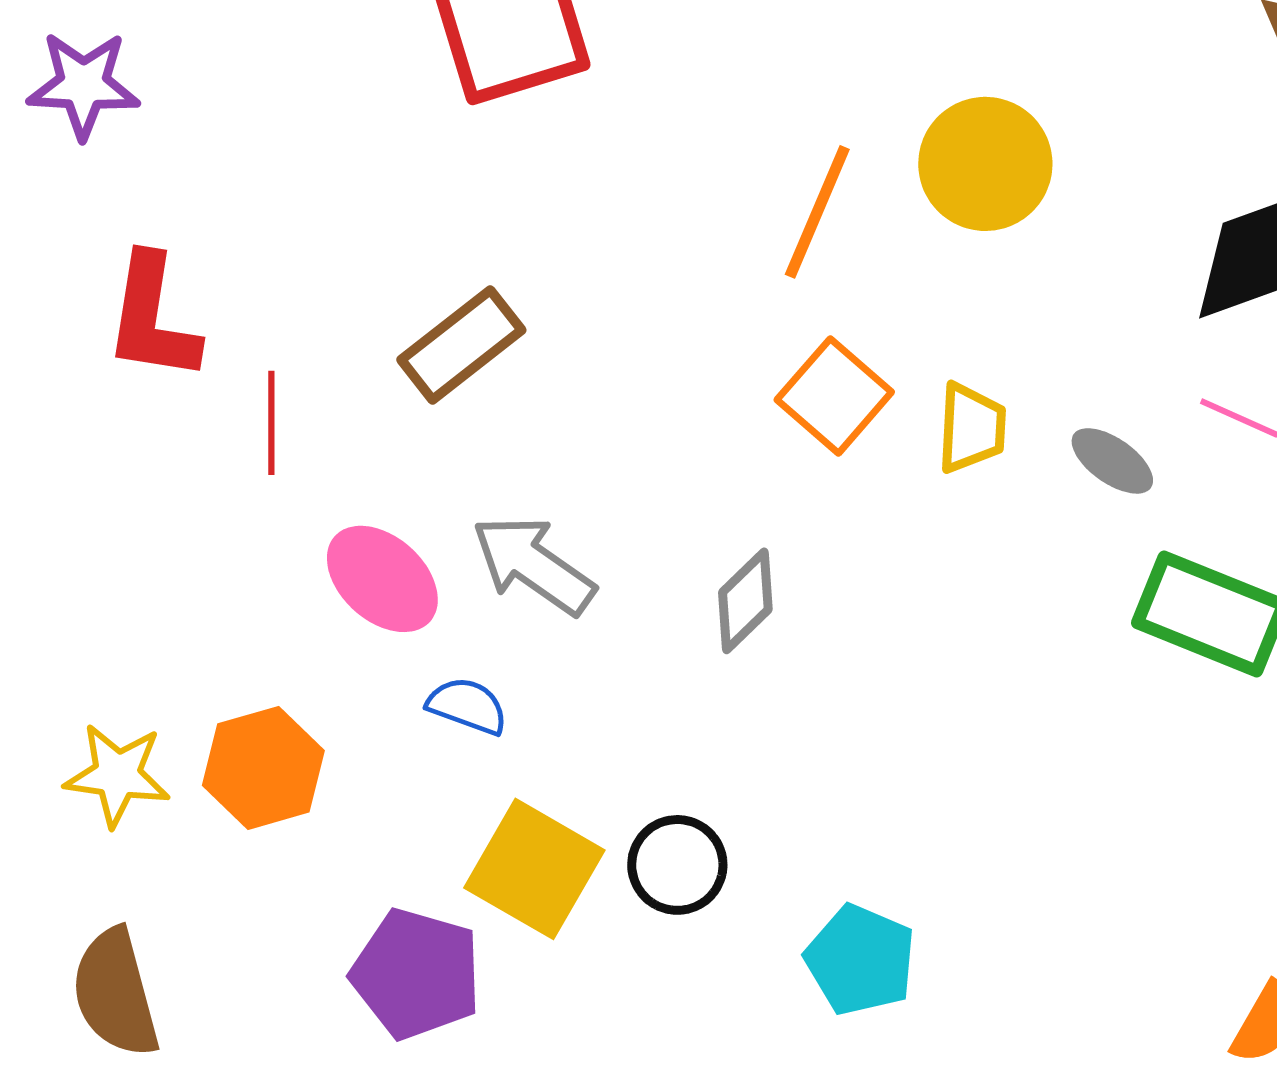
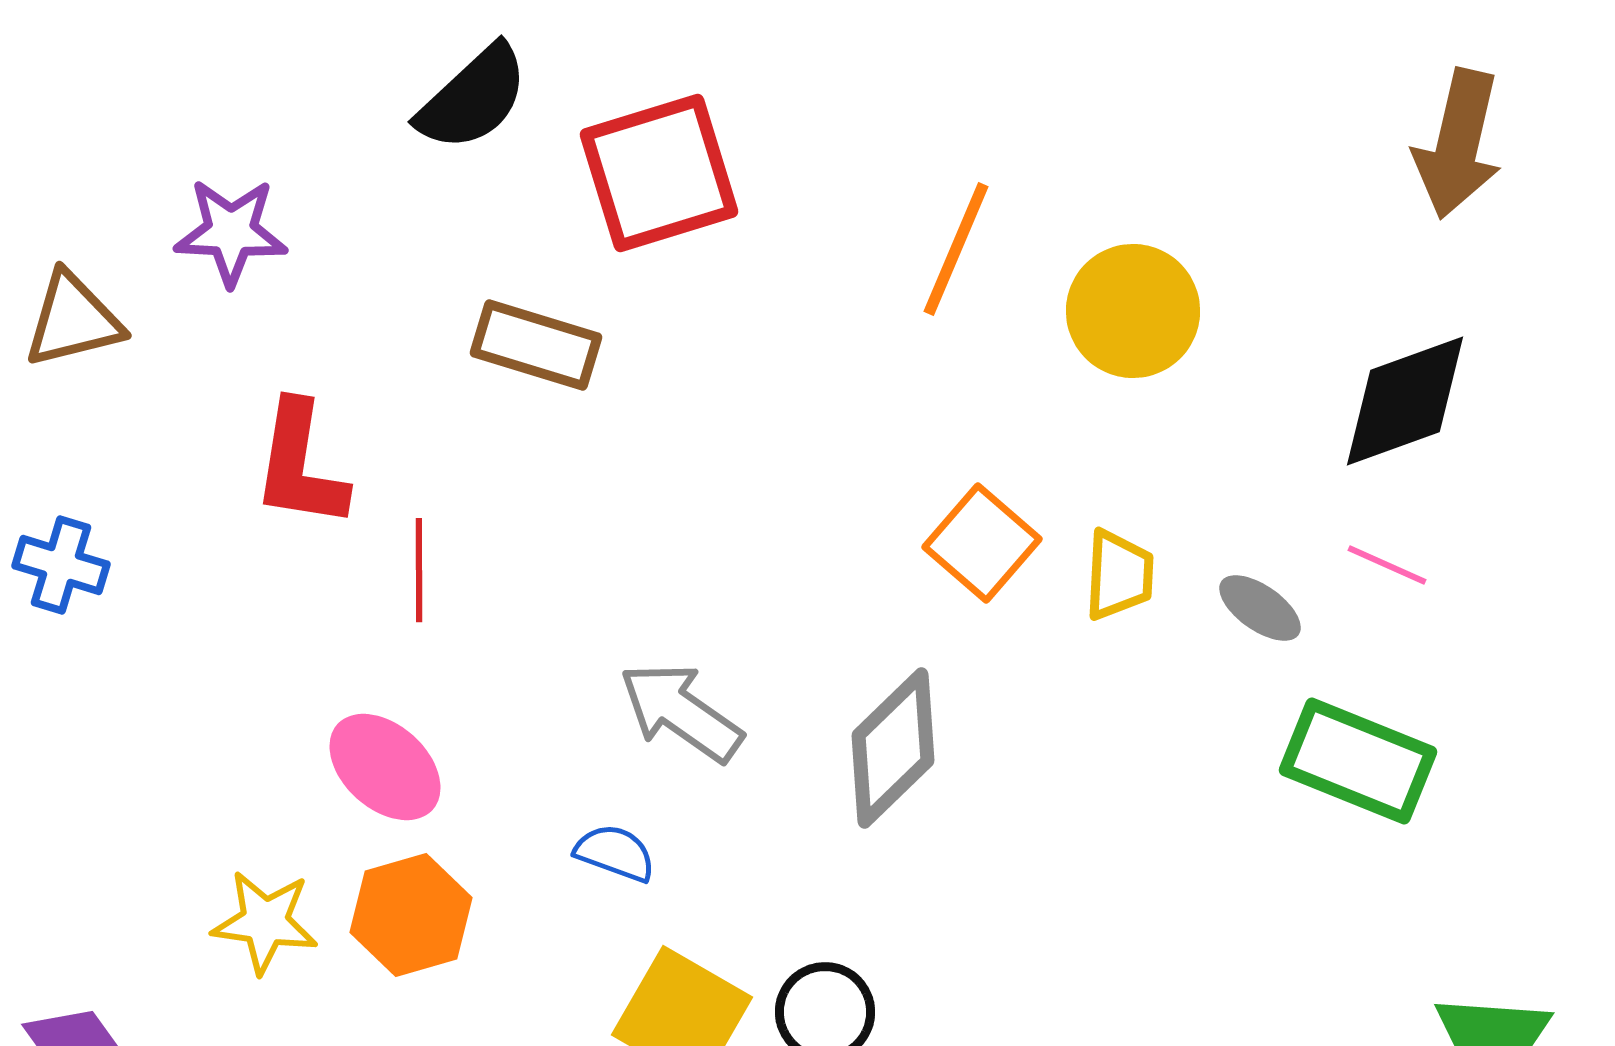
orange line: (817, 212) -> (956, 249), moved
brown rectangle: (461, 345) -> (536, 345), moved, turned 55
pink ellipse: (382, 579) -> (385, 767), moved
gray diamond: (745, 601) -> (893, 748), size x1.5

